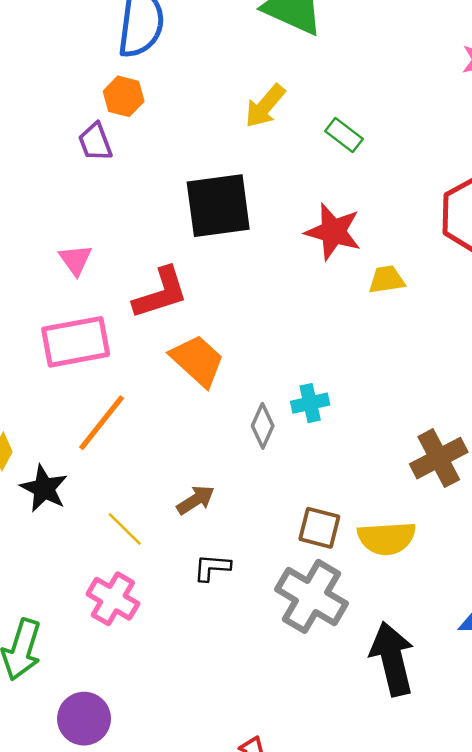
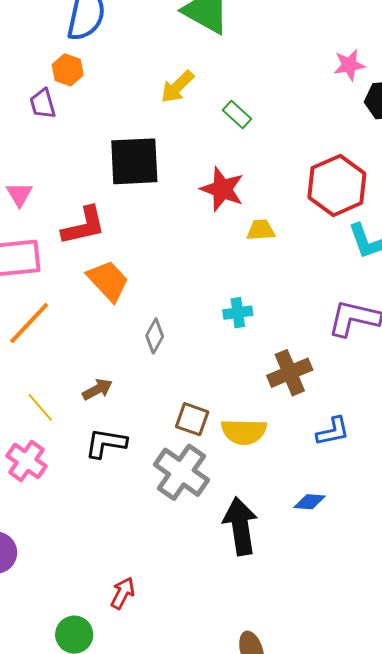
cyan cross: (310, 403) -> (238, 313), moved
black L-shape: (212, 567) -> (106, 443), size x1.4

